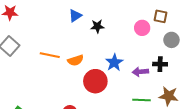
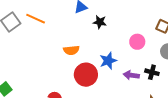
pink circle: (142, 28) -> (137, 42), moved
orange line: (50, 55) -> (36, 19), moved

